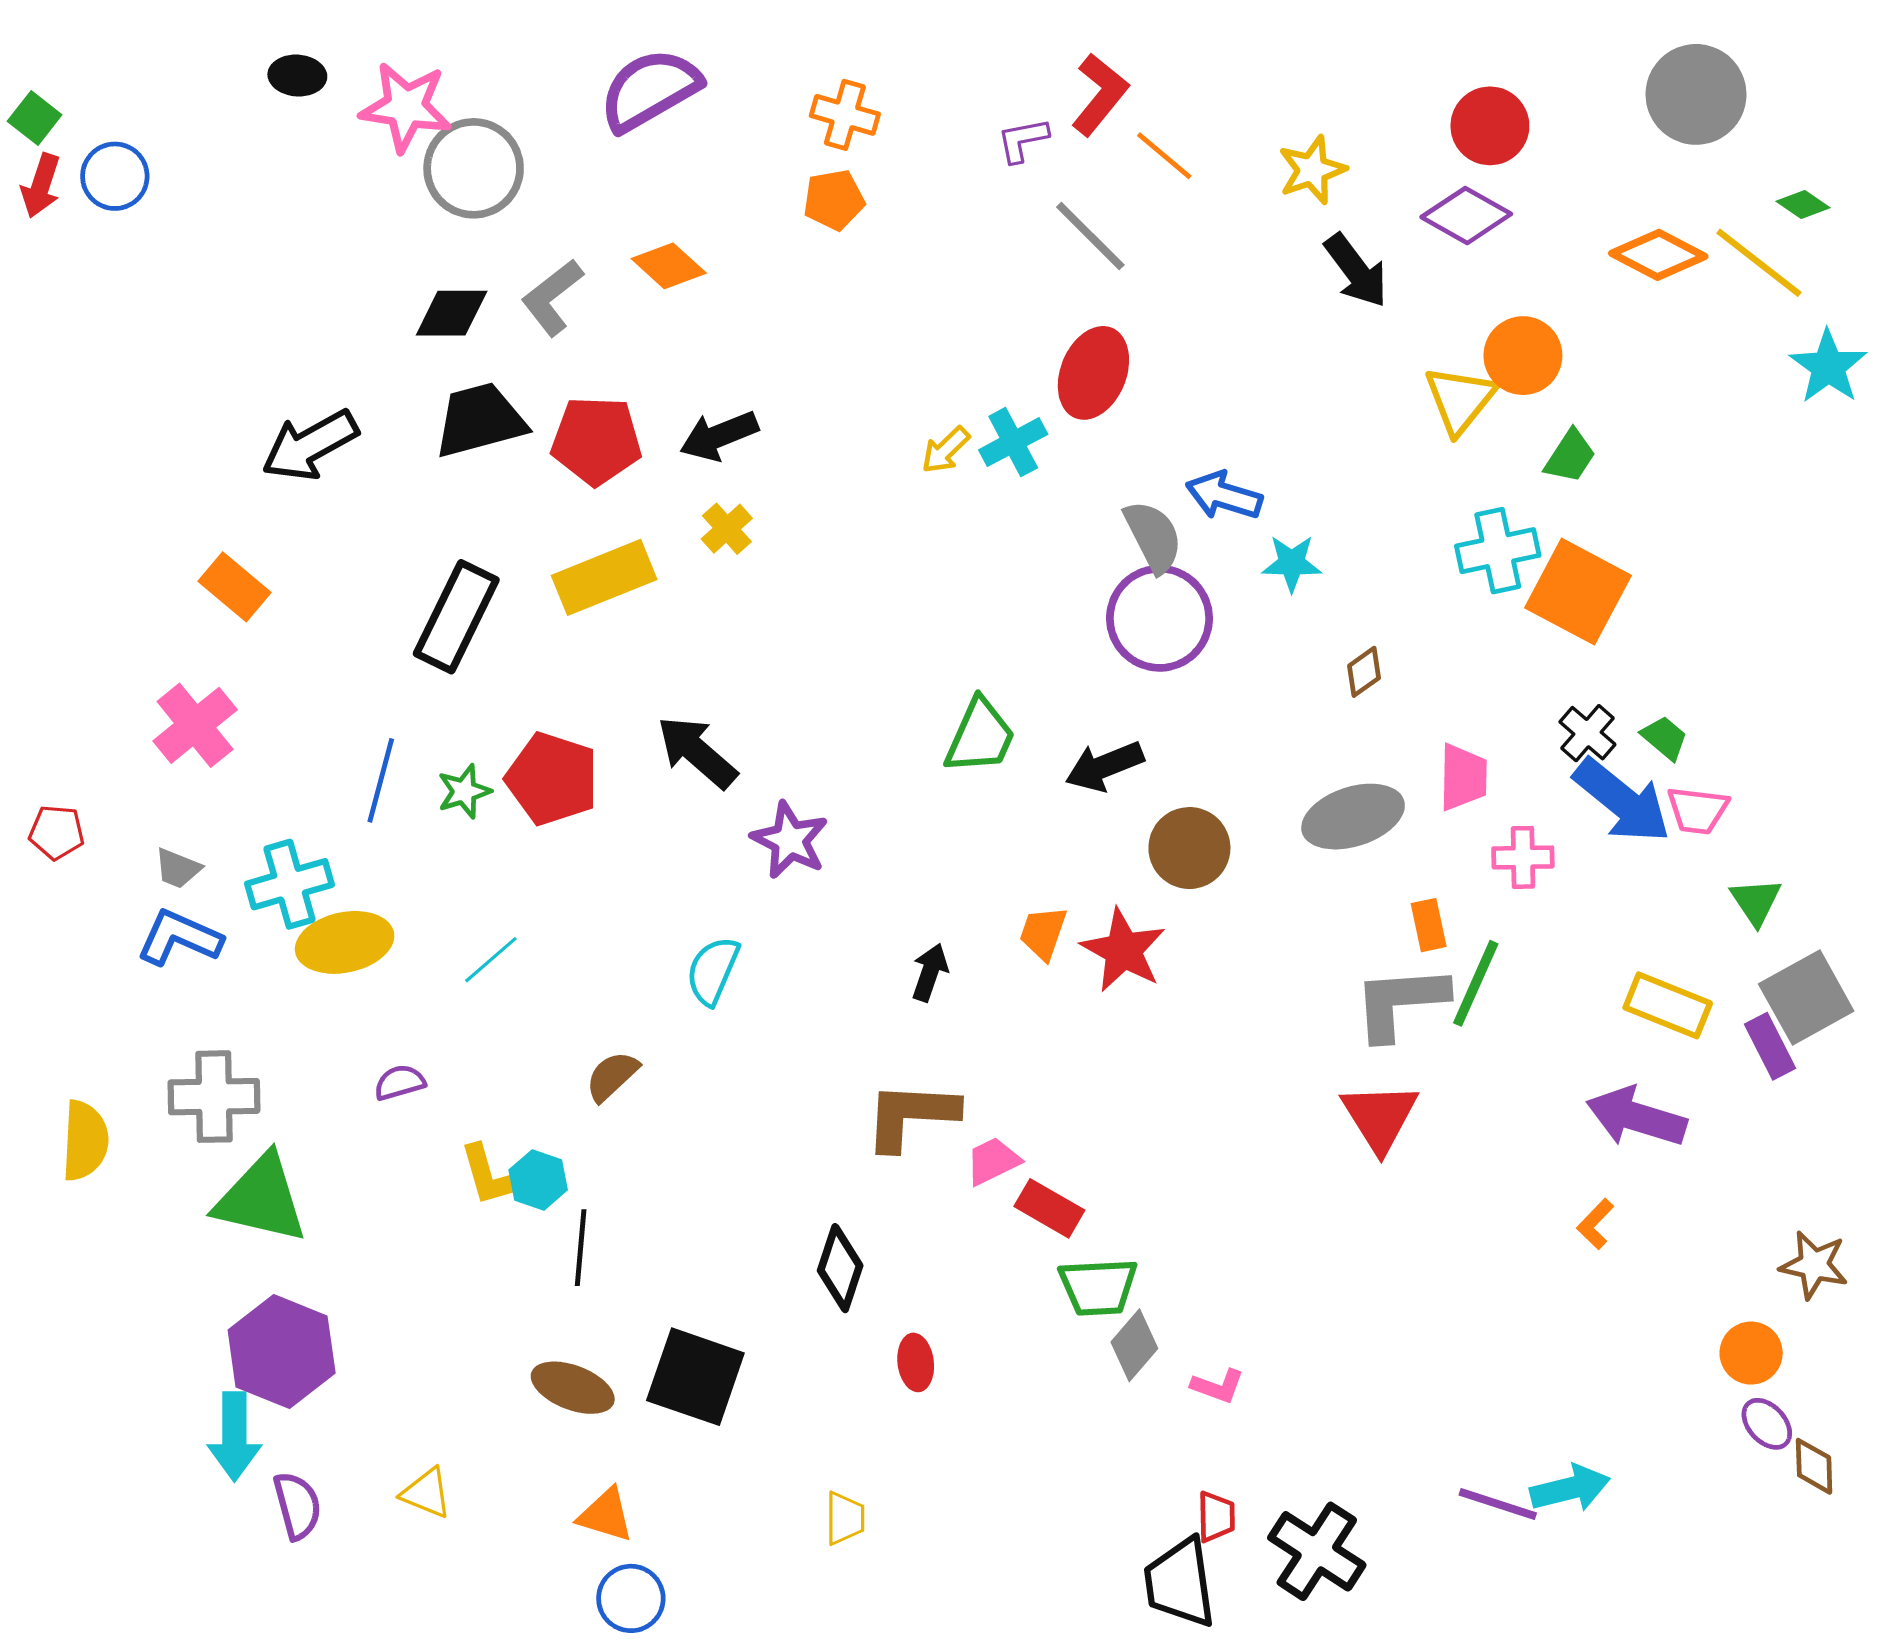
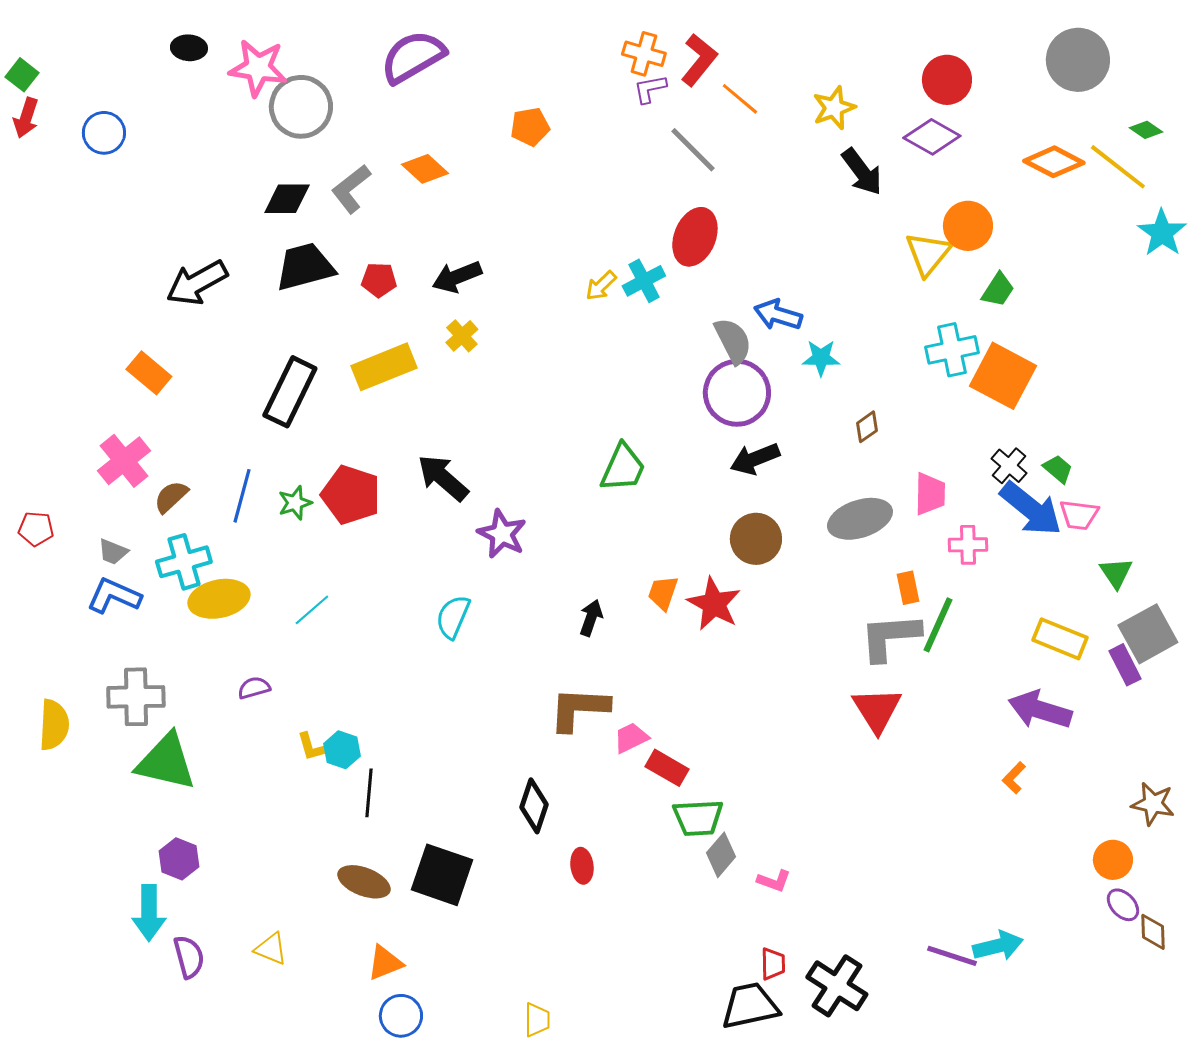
orange cross: (845, 115) -> (644, 54), moved
blue circle: (115, 176) -> (104, 133), moved
red pentagon: (596, 441) -> (379, 280), size x0.6
black arrow: (1104, 766) -> (755, 459), moved
brown semicircle: (612, 1076) -> (171, 497), moved
yellow L-shape: (489, 1175) -> (311, 747), size x0.7
purple hexagon: (282, 1351) -> (179, 859), size x0.6
orange triangle: (606, 1515) -> (385, 963), turned -39
yellow trapezoid: (845, 1518) -> (537, 1020), moved
black trapezoid: (1180, 1583) -> (750, 1006), turned 86

